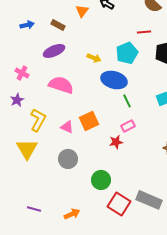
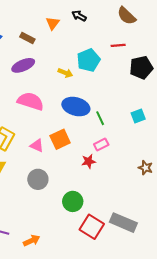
cyan pentagon: (127, 53) -> (89, 60), moved
blue ellipse: (114, 80) -> (76, 107), moved
orange arrow: (72, 214) -> (32, 240), moved

